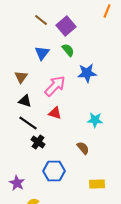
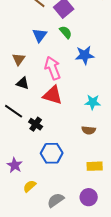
pink arrow: (55, 86) -> (53, 68), turned -65
red triangle: (55, 113) -> (53, 95), size x1.5
black line: (28, 123) -> (14, 111), moved
brown semicircle: (83, 148) -> (89, 130), moved, turned 136

